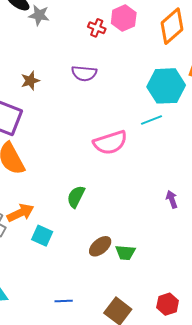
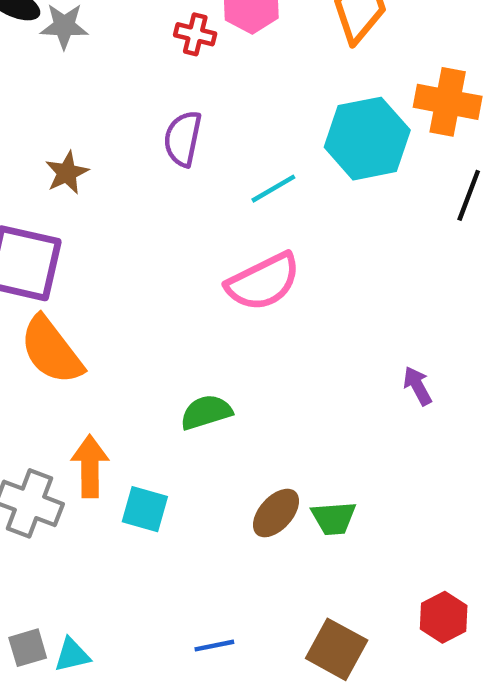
purple semicircle: (84, 73) -> (183, 139), turned 105
cyan line: (151, 120) -> (273, 189), moved
green semicircle: (76, 197) -> (206, 412), turned 55
orange arrow: (21, 213) -> (90, 466), turned -56

